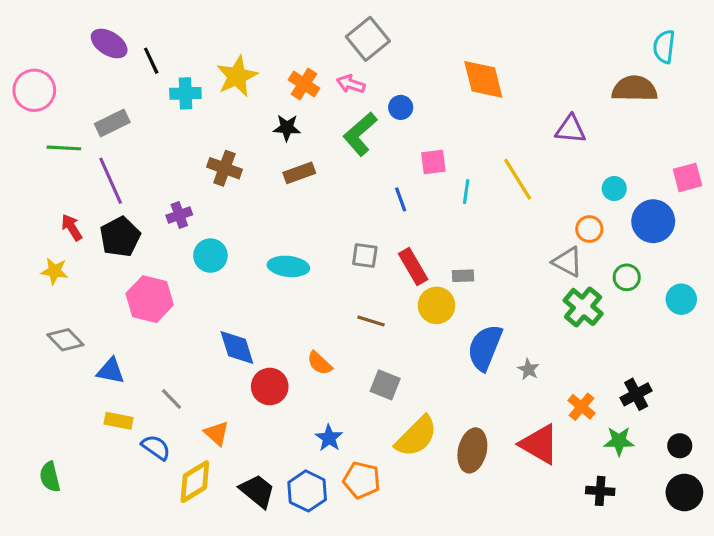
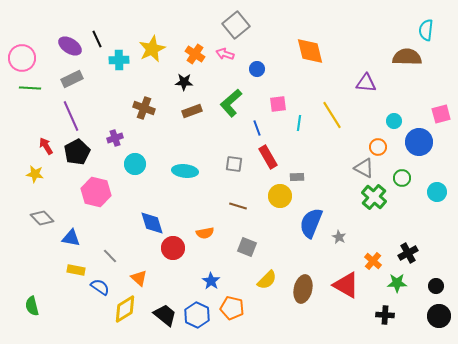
purple ellipse: (109, 43) -> (70, 46), moved
green L-shape: (360, 134) -> (231, 103), moved
green line: (64, 148) -> (30, 88), moved
red rectangle: (413, 266) -> (268, 157), moved
orange semicircle: (320, 363) -> (205, 233), turned -54
yellow semicircle: (416, 436) -> (267, 280), size x0.7

